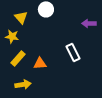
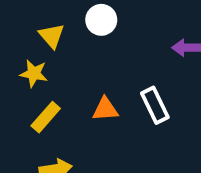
orange triangle: (40, 63) -> (105, 109), moved

